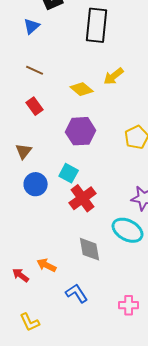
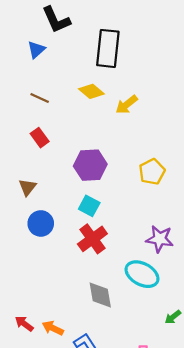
yellow diamond: (82, 89) -> (91, 91), moved
cyan square: (69, 173) -> (89, 206), moved
orange arrow: (47, 265) -> (53, 328), moved

